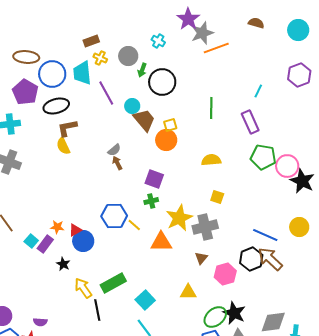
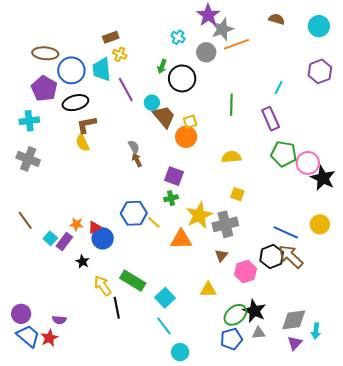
gray circle: (128, 56) -> (206, 52), moved
gray semicircle: (114, 150) -> (134, 147), turned -80
green rectangle: (113, 283) -> (133, 281), turned 60

